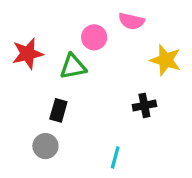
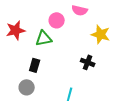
black cross: (144, 105) -> (88, 62), turned 32

